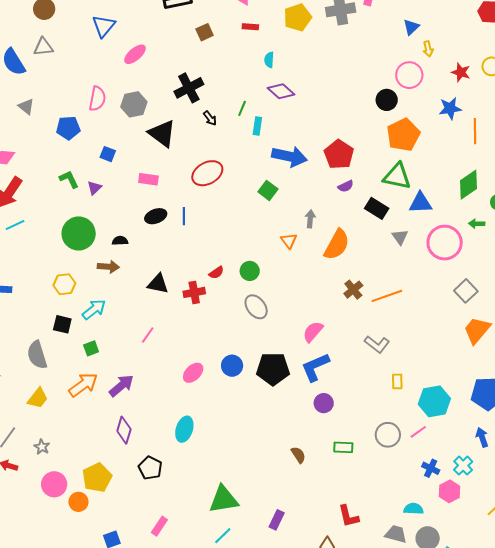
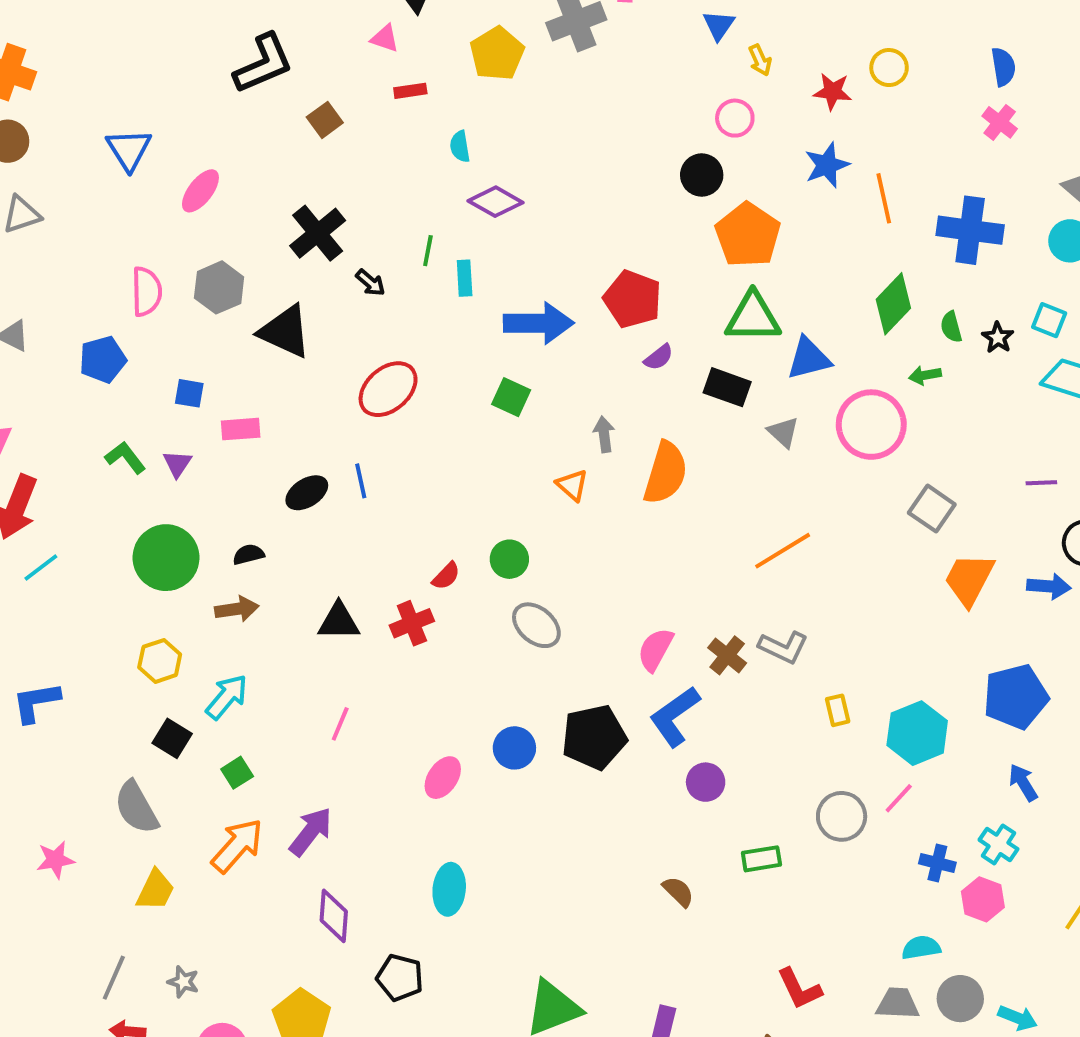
pink circle: (409, 75) -> (735, 118), size x0.7
pink rectangle: (148, 179) -> (241, 429), moved
brown cross: (353, 290) -> (727, 655), moved
black square: (62, 324) -> (172, 738), turned 30

